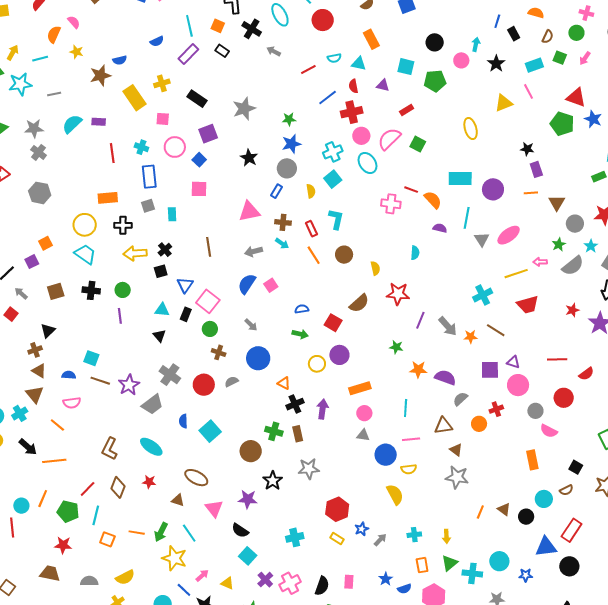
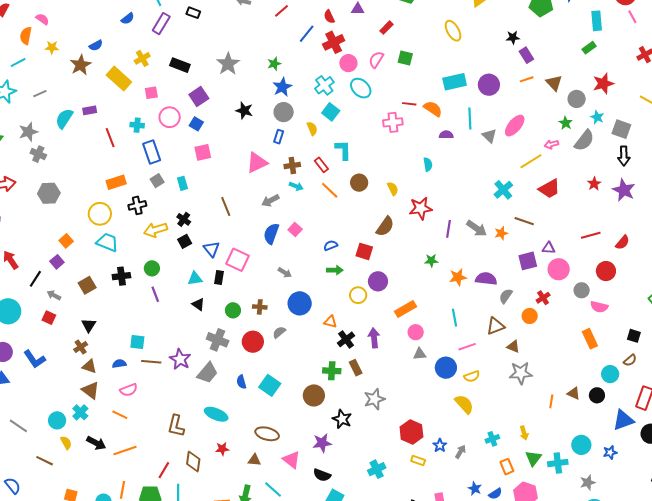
pink semicircle: (389, 139) -> (376, 60), size x0.7
green circle: (210, 329) -> (233, 310), moved

